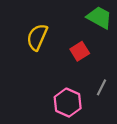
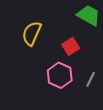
pink hexagon: (68, 103) -> (60, 75), moved

